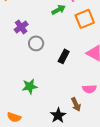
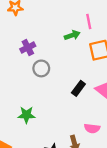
black rectangle: (64, 56) -> (78, 88), moved

